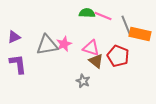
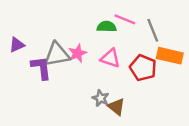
green semicircle: (87, 13) -> (107, 27), moved
orange rectangle: (140, 34) -> (170, 56), moved
brown triangle: (96, 61) -> (116, 107), moved
purple L-shape: (18, 64) -> (41, 68), moved

